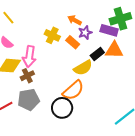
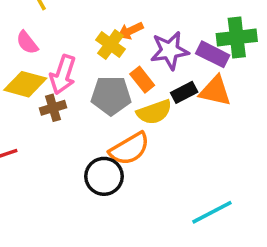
orange arrow: (75, 20) -> (130, 31), moved, turned -64
purple star: (85, 33) -> (170, 50), size x1.5
orange rectangle: (73, 42) -> (142, 80), moved
gray pentagon: (29, 100) -> (111, 95), moved

